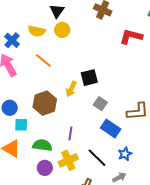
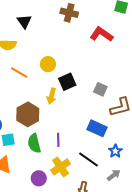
yellow circle: (62, 30) -> (48, 64), moved
red L-shape: (131, 37) -> (102, 34), turned 30
gray square: (100, 104) -> (100, 89), moved
green semicircle: (42, 145) -> (34, 143), moved, turned -102

